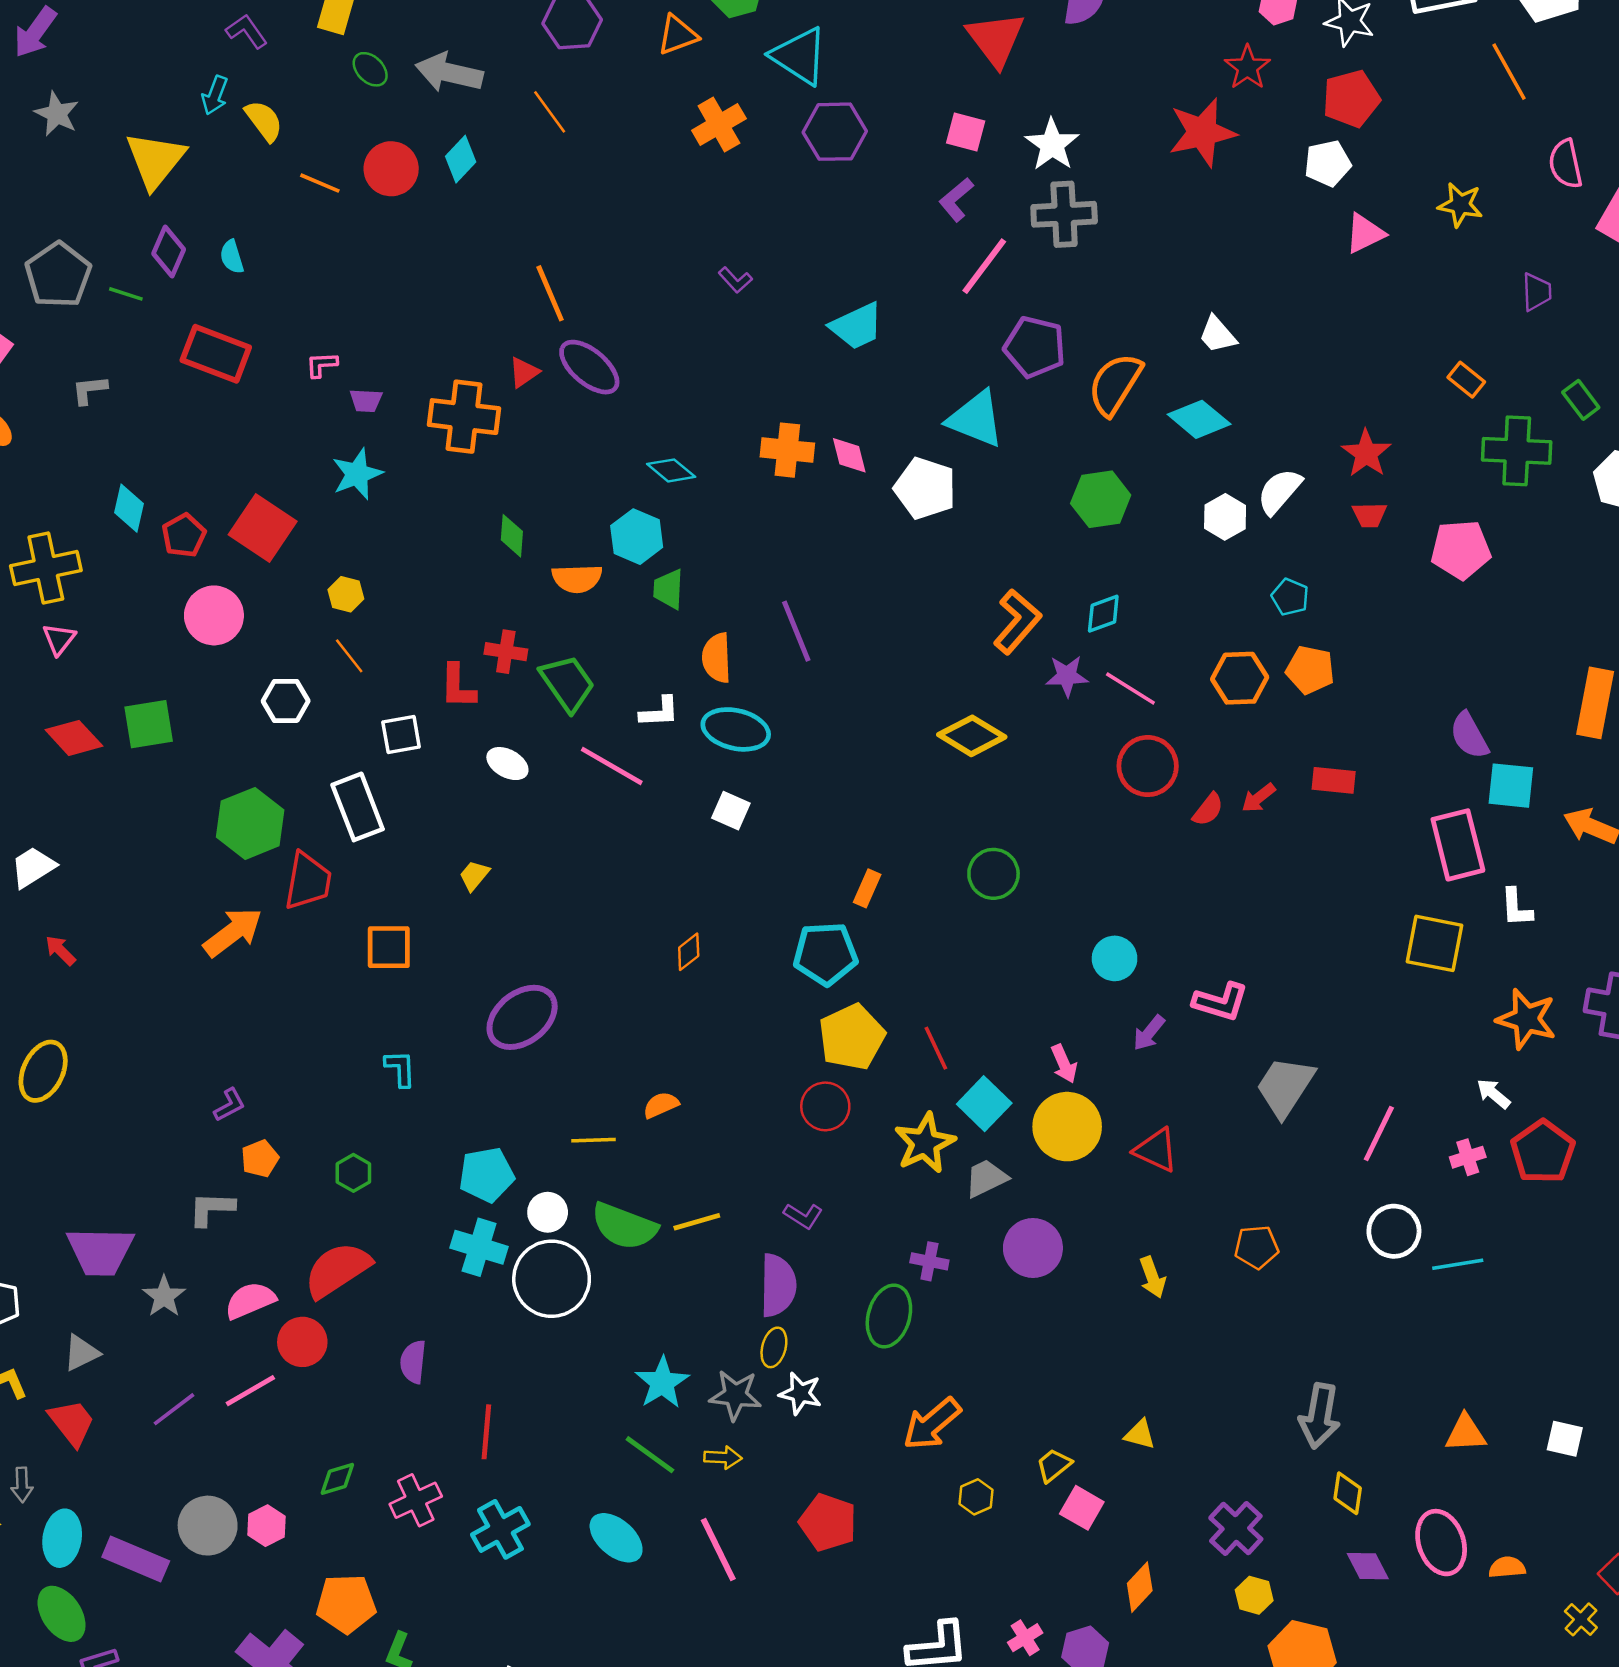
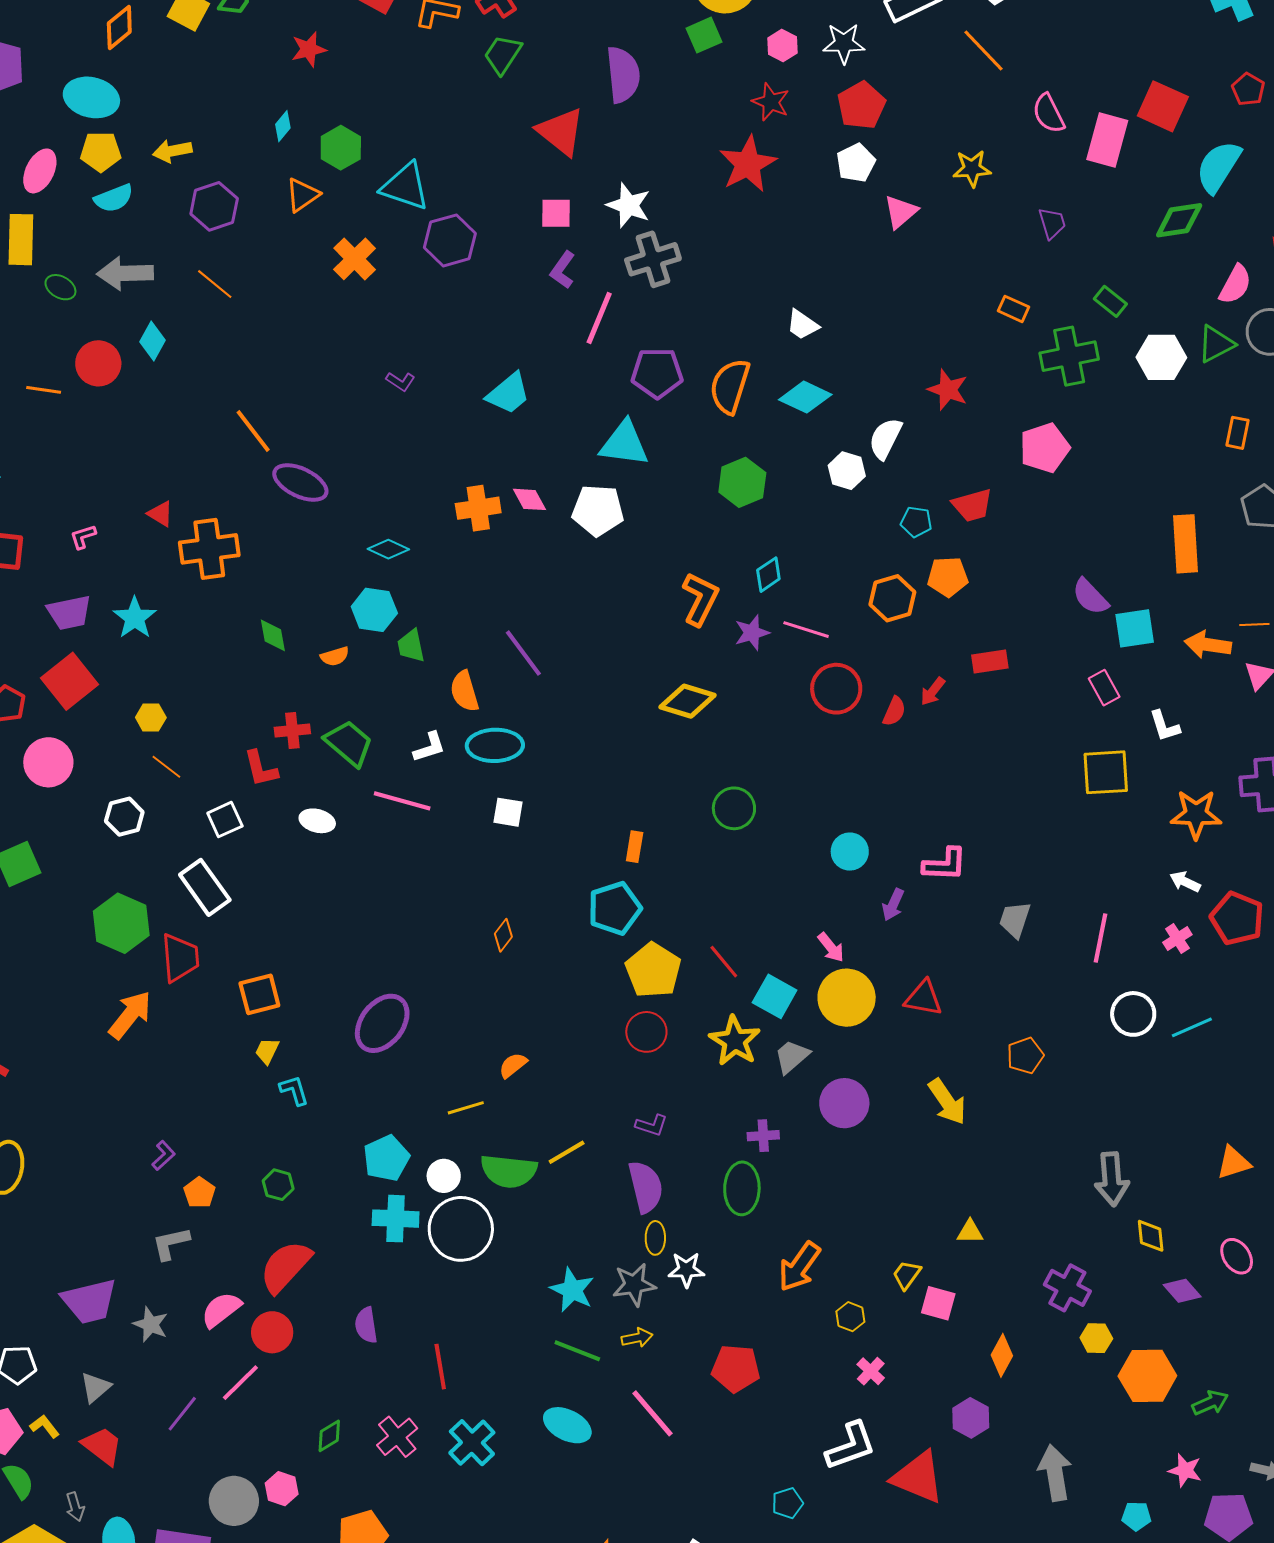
red triangle: (524, 372) -> (160, 514), moved, turned -40
purple trapezoid: (366, 400) -> (69, 613), moved, size x1.6
red trapezoid: (1369, 515) -> (972, 505), moved, size x1.4
red square: (263, 528) -> (70, 681), turned 32
orange semicircle: (577, 578) -> (335, 656), size x0.7
pink rectangle: (1458, 845) -> (1104, 688), size x0.6
yellow trapezoid: (474, 875) -> (267, 1051), moved
gray trapezoid: (1285, 1087) -> (1015, 920), size x0.7
yellow arrow: (1152, 1277) -> (947, 1102), size x1.4
pink ellipse: (1441, 1543) -> (1237, 1256), size x0.7
pink cross: (1025, 1638) -> (871, 1371), moved

